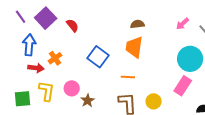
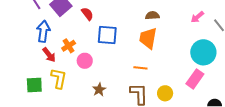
blue square: (98, 57) -> (107, 35), moved, turned -35
red arrow: (36, 68) -> (49, 55), turned 42
pink circle: (72, 88) -> (85, 61), moved

